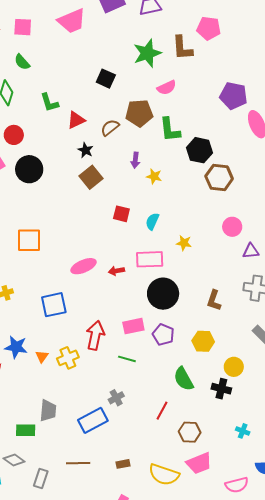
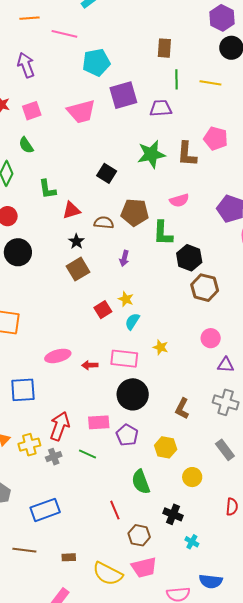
pink square: (23, 27) -> (32, 111), turned -30
pink semicircle: (167, 88) -> (179, 200), moved
brown semicircle: (110, 128) -> (104, 223), turned 36
yellow star: (154, 176) -> (126, 299), moved
red square: (121, 214) -> (103, 310), turned 36
black cross: (221, 389) -> (173, 514), moved
gray cross: (116, 398) -> (54, 457), moved
red line: (162, 411) -> (115, 510), turned -60

